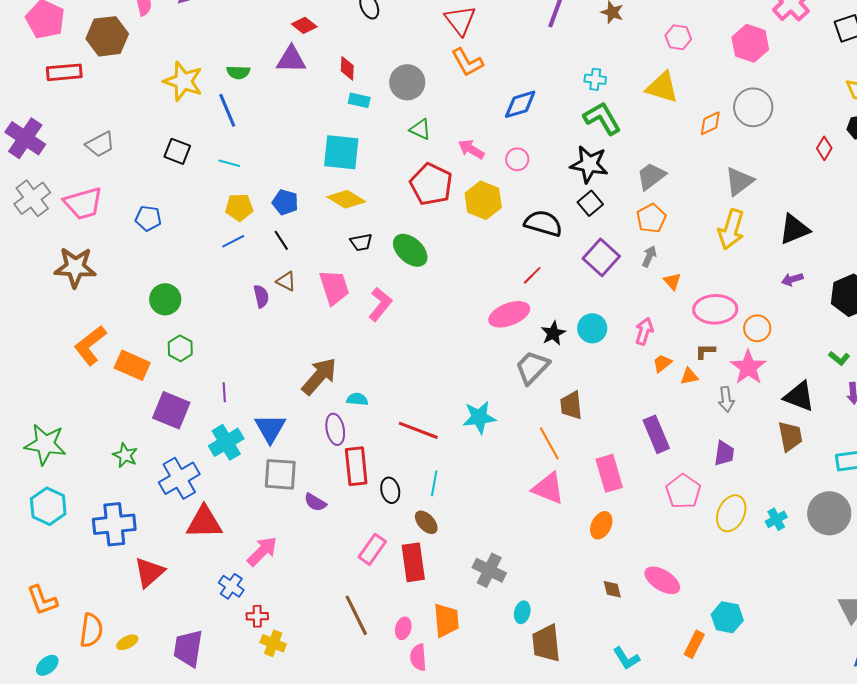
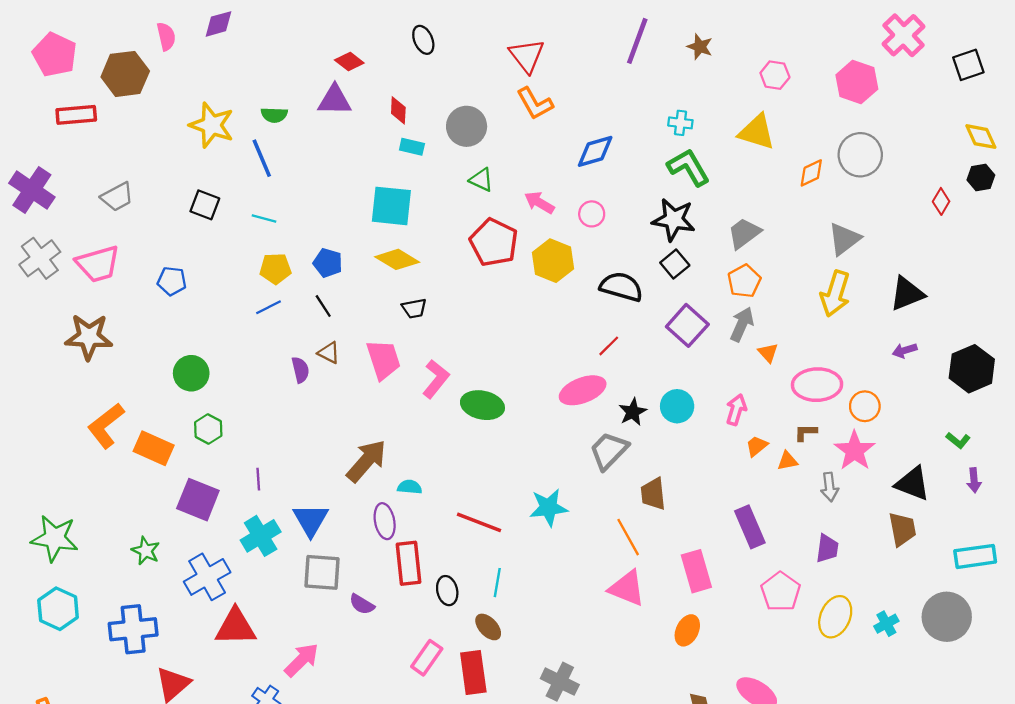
green ellipse: (410, 250) -> (482, 405), moved, turned -30
gray arrow: (649, 256) -> (742, 324), size x1.4

